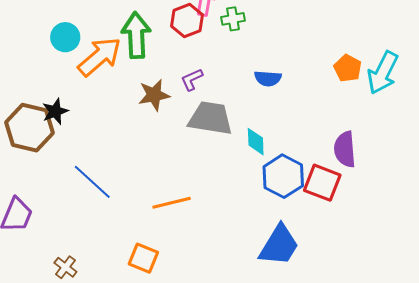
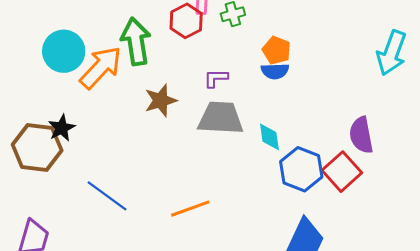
cyan circle: (65, 37) -> (64, 51), size x1.4
orange pentagon: (348, 68) -> (277, 50), moved
purple L-shape: (192, 79) -> (216, 78), moved, turned 30
red square: (322, 183) -> (342, 172), turned 33

